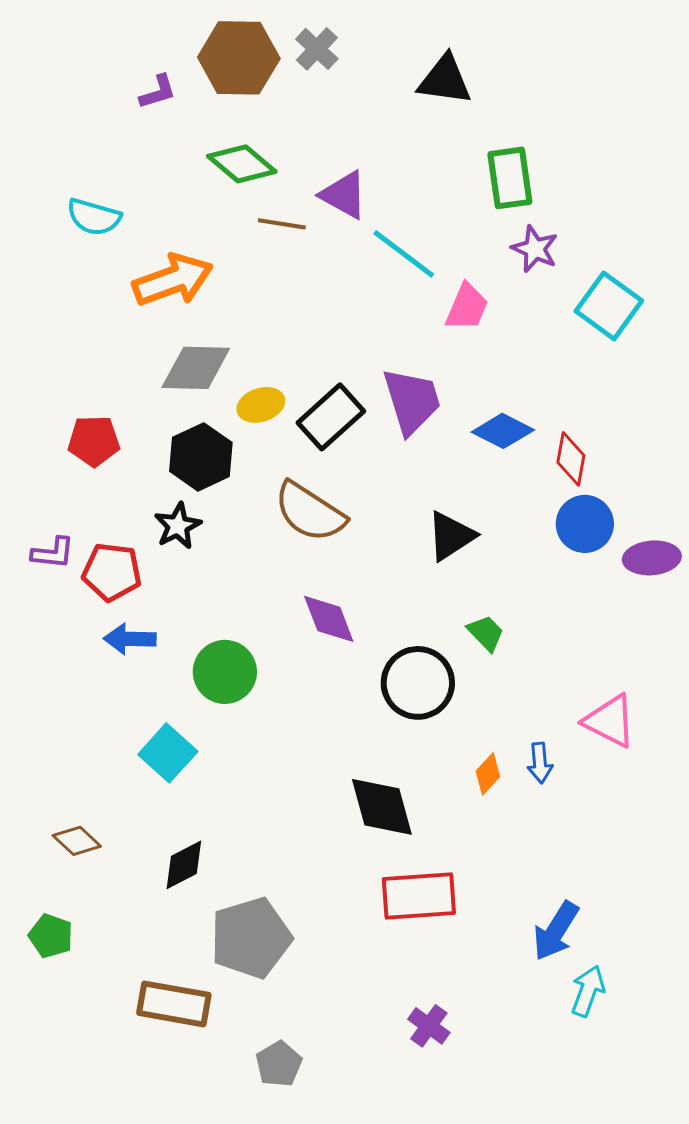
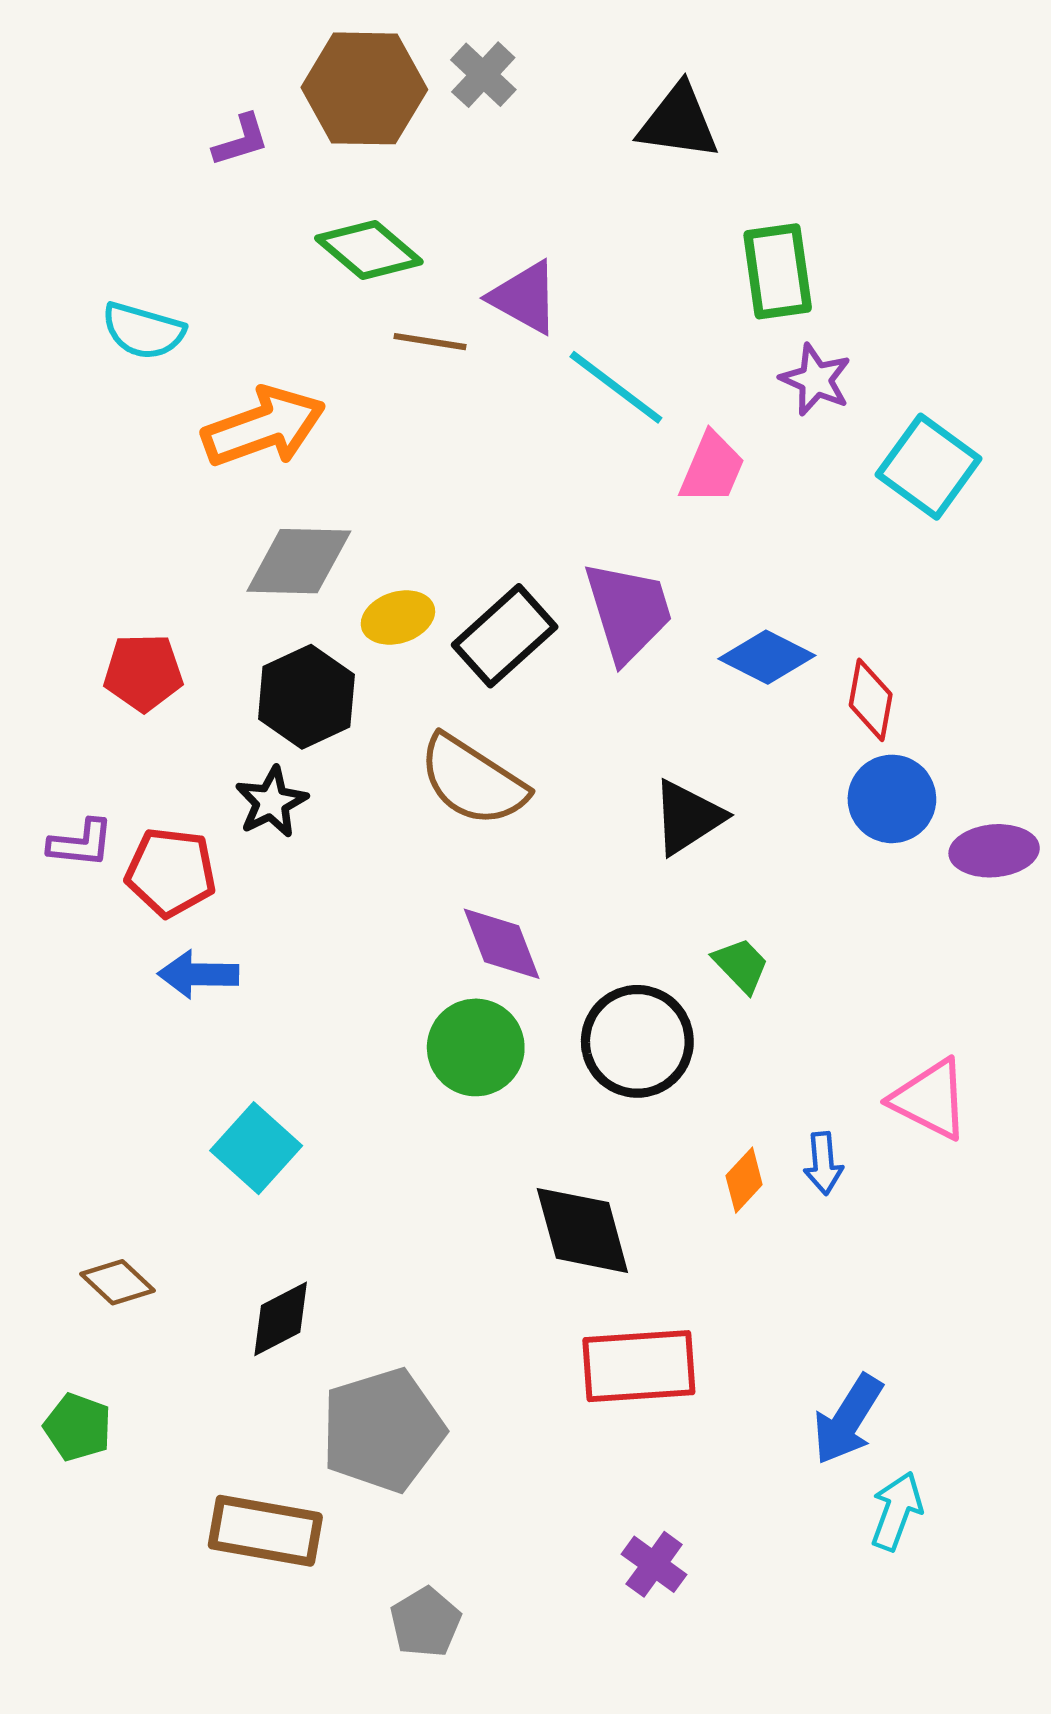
green circle: (225, 672) -> (476, 1047), moved

